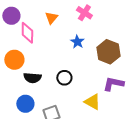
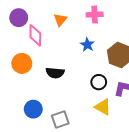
pink cross: (84, 13) -> (95, 15), turned -35
black semicircle: (32, 78) -> (55, 73), moved
black circle: (64, 78) -> (99, 82), moved

